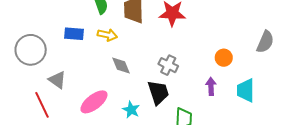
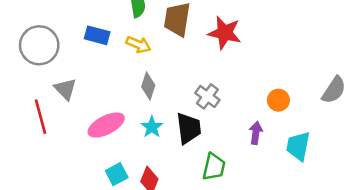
gray diamond: (121, 66) -> (148, 86), turned 30
cyan star: (131, 110) -> (152, 127), moved

